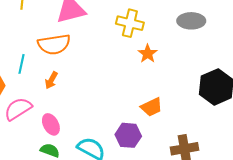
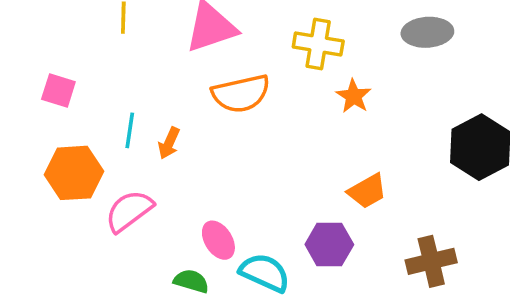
orange semicircle: (54, 44) -> (241, 94), moved
orange arrow: (51, 80) -> (169, 143), moved
pink ellipse: (51, 124) -> (218, 240), moved

